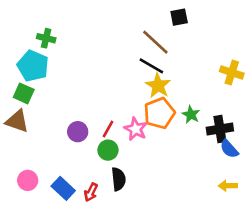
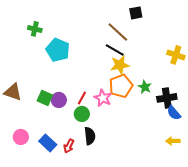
cyan pentagon: (33, 66) -> (58, 50), moved
yellow star: (158, 86) -> (120, 65), turned 30
green square: (24, 93) -> (45, 98), moved

